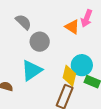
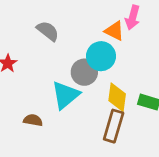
gray circle: (40, 42) -> (84, 72), moved
cyan circle: (82, 65) -> (101, 56), moved

